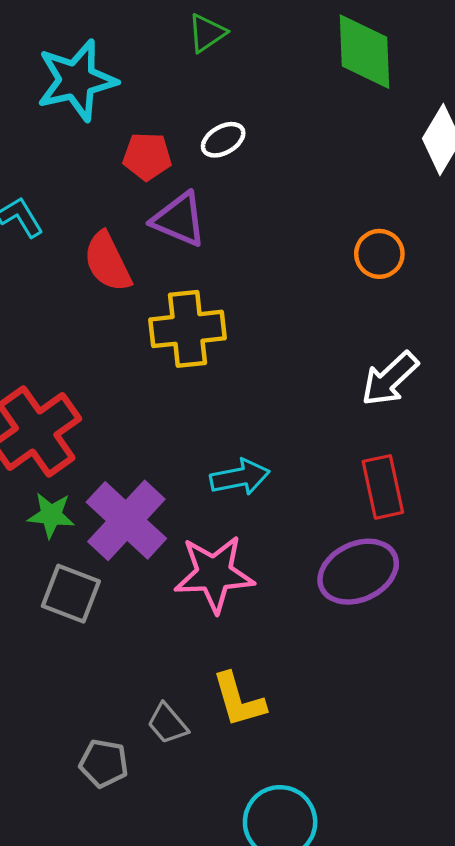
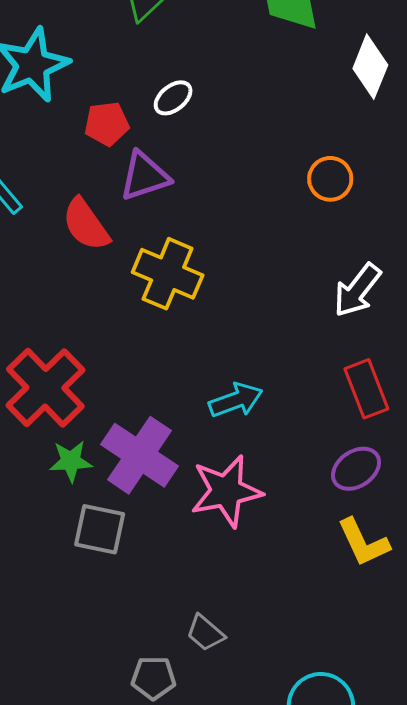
purple triangle: (179, 219) -> (145, 176), turned -32
yellow cross: (187, 329) -> (168, 274), turned 38
purple ellipse: (358, 572) -> (356, 469), size x0.7
yellow L-shape: (239, 700) -> (363, 542), moved

